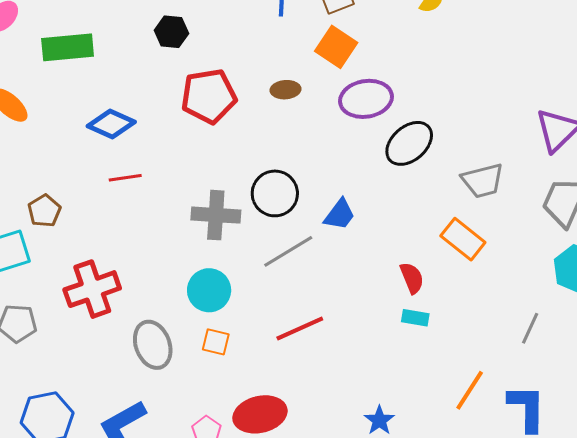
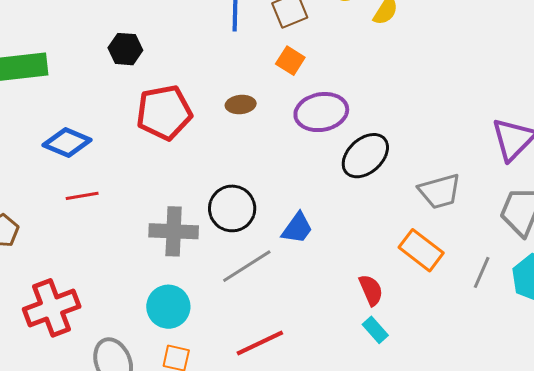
orange square: (336, 47) -> (290, 61), size x0.7
cyan rectangle: (415, 318) -> (375, 330), turned 40
gray line: (530, 328) -> (482, 272), moved

